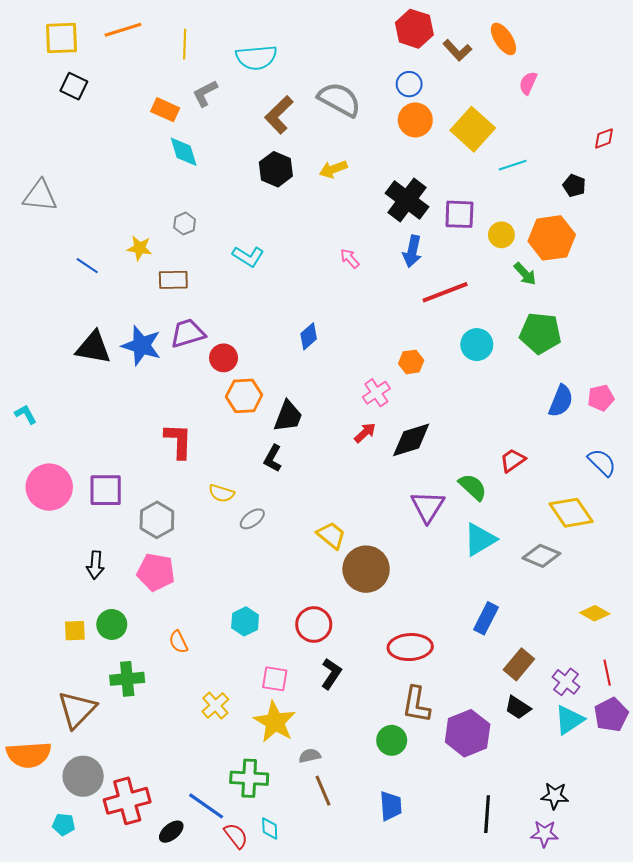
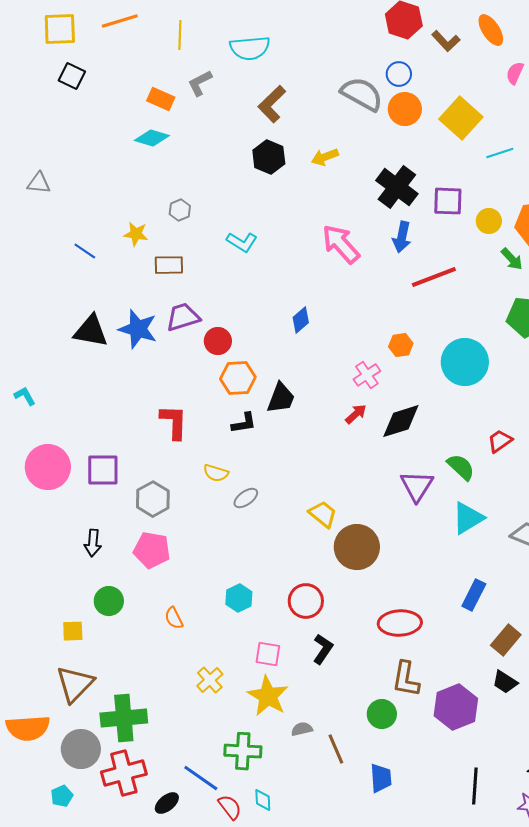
gray semicircle: (339, 99) -> (362, 94), moved
cyan diamond: (184, 152) -> (152, 138), moved, turned -56
gray triangle: (40, 196) -> (39, 183), size x0.7
pink arrow: (350, 258) -> (341, 244), size x2.0
cyan circle: (477, 345) -> (465, 362), moved, size x1.5
black L-shape: (273, 458) -> (244, 423), moved, turned -128
yellow square: (75, 631) -> (73, 631), moved
green cross: (127, 679) -> (124, 718), moved, size x1.4
brown line: (323, 791) -> (336, 749), moved
cyan pentagon: (64, 824) -> (62, 796), turned -30

